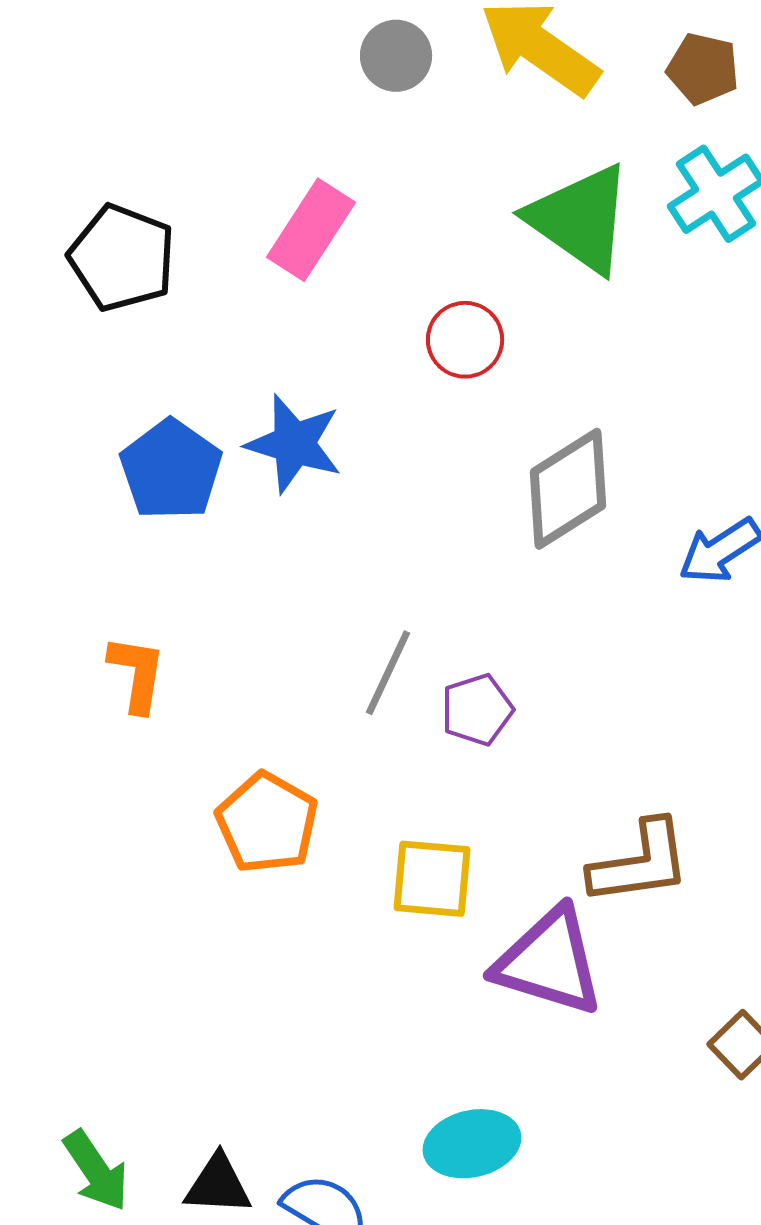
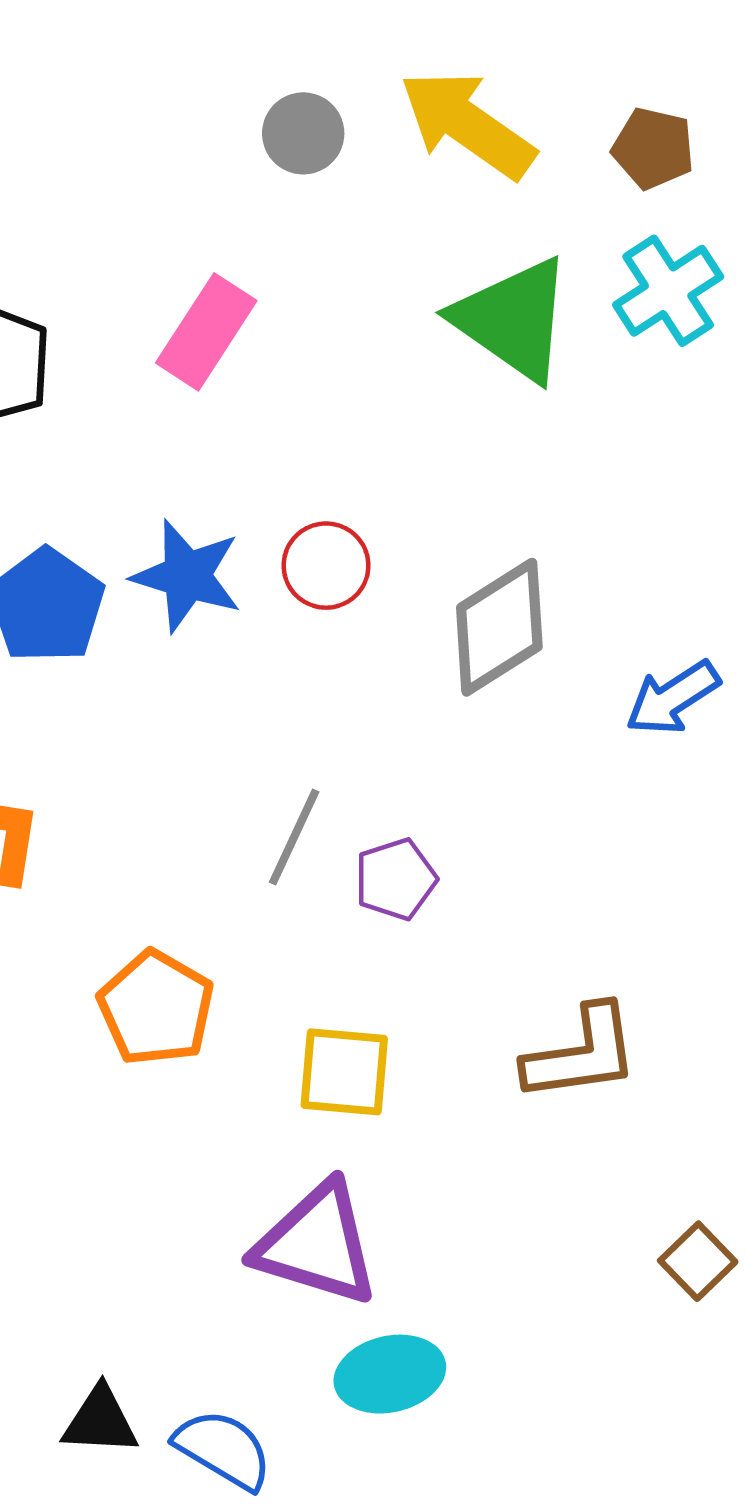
red circle: (465, 340) -> (326, 566), moved
purple triangle: (549, 962) -> (317, 1244), moved

